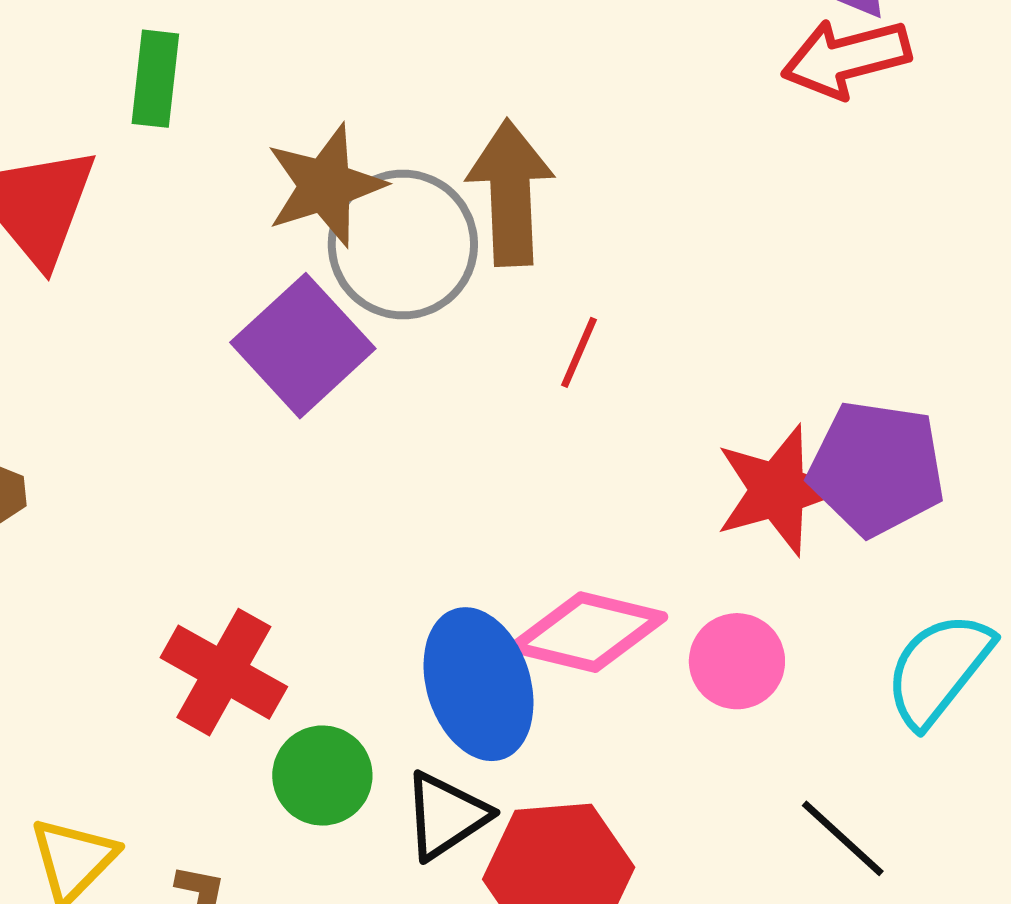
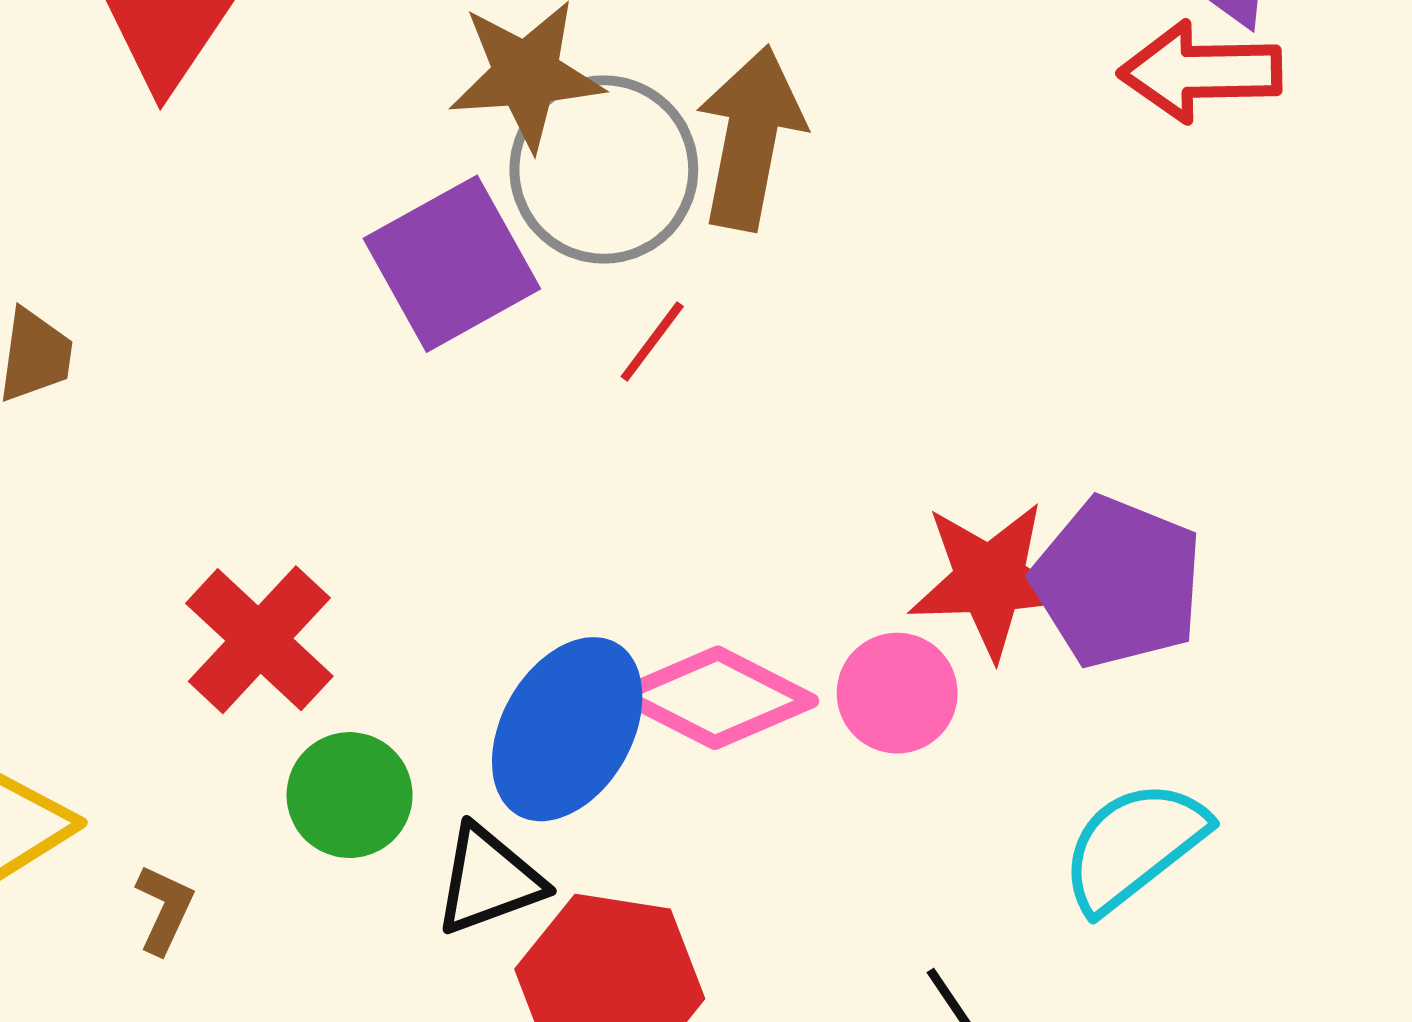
red line: (579, 352) -> (652, 341), moved
pink circle: (737, 661) -> (897, 693), moved
blue ellipse: (478, 684) -> (567, 729), turned 34

